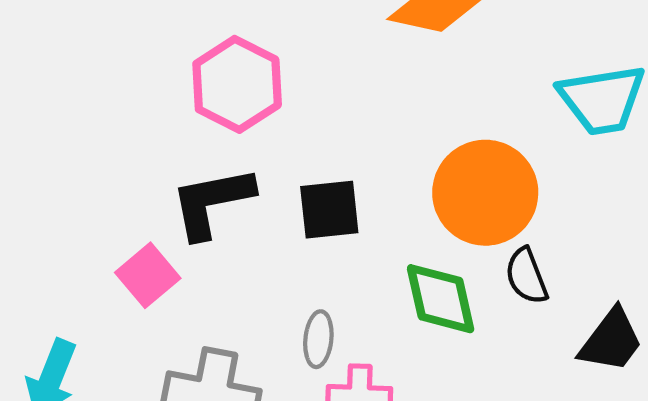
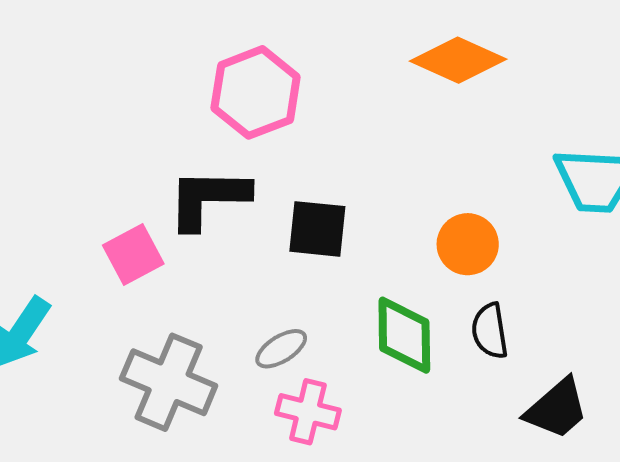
orange circle: (485, 193) -> (468, 244), size x0.6
gray ellipse: (318, 339) -> (281, 349), turned 40

